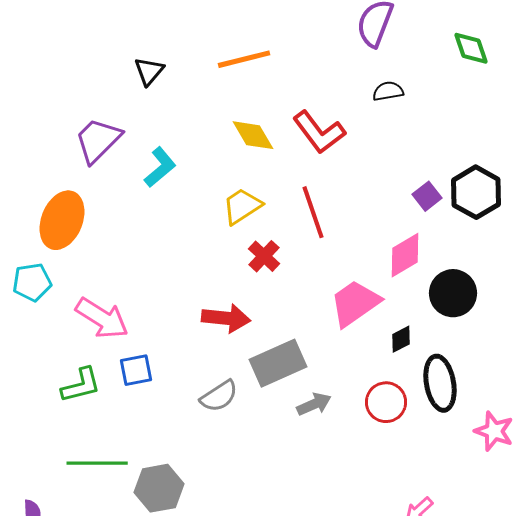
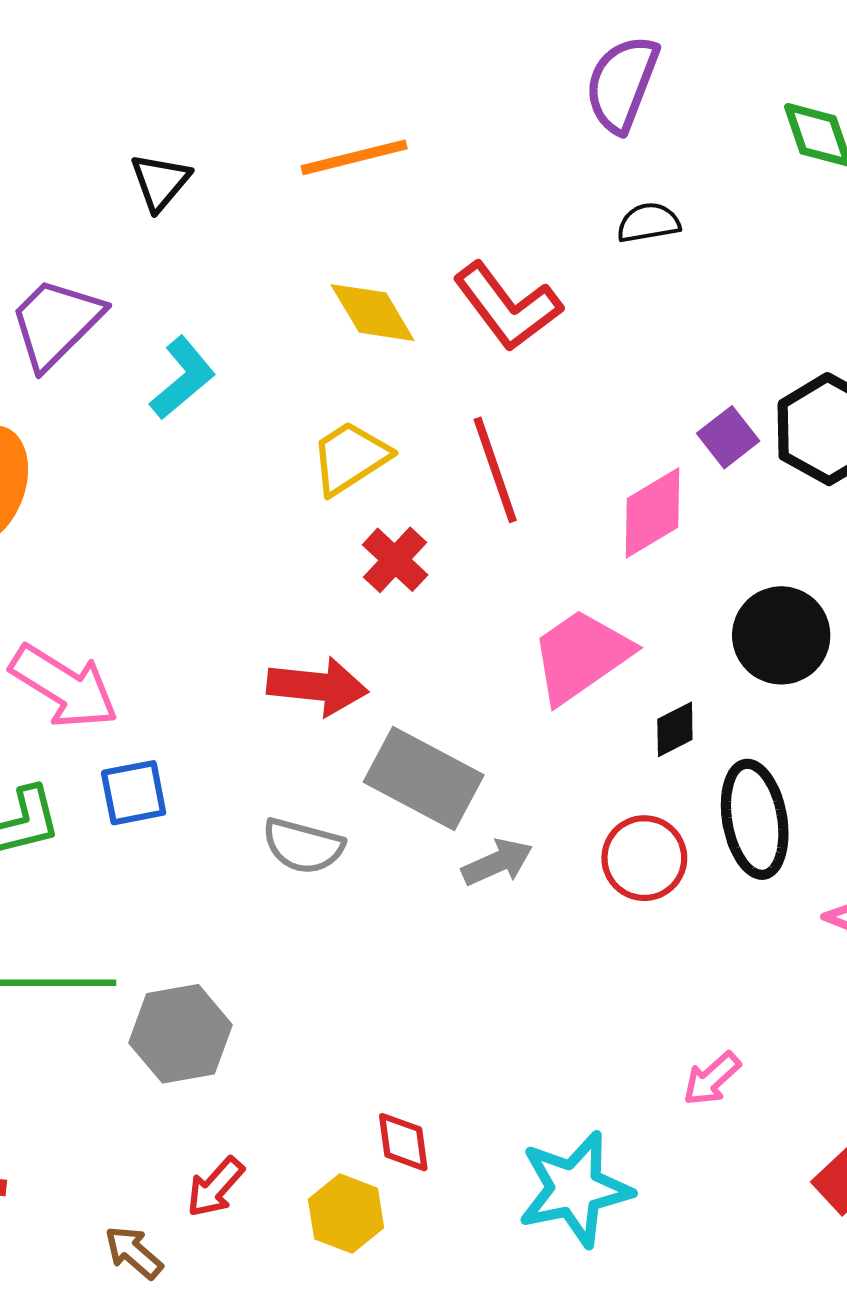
pink diamond: (405, 255) -> (652, 513), moved
gray rectangle: (278, 363) -> (424, 778), turned 52
gray semicircle: (219, 396) -> (303, 846), turned 48

